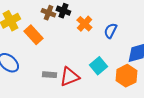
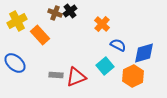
black cross: (63, 11) -> (70, 11), turned 32
orange cross: (84, 24) -> (102, 24), moved
blue semicircle: (110, 31) -> (118, 45), moved, turned 91

